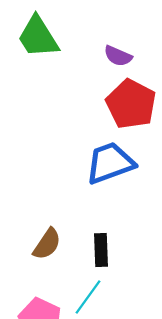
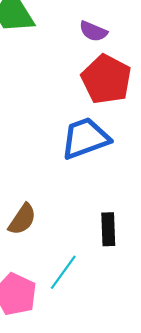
black rectangle: (101, 250) -> (108, 229), moved

